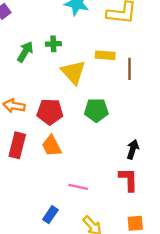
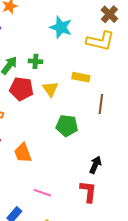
brown line: (129, 69) -> (101, 104), moved
yellow triangle: (73, 72) -> (50, 89), size x0.7
red pentagon: (50, 112) -> (21, 89), moved

